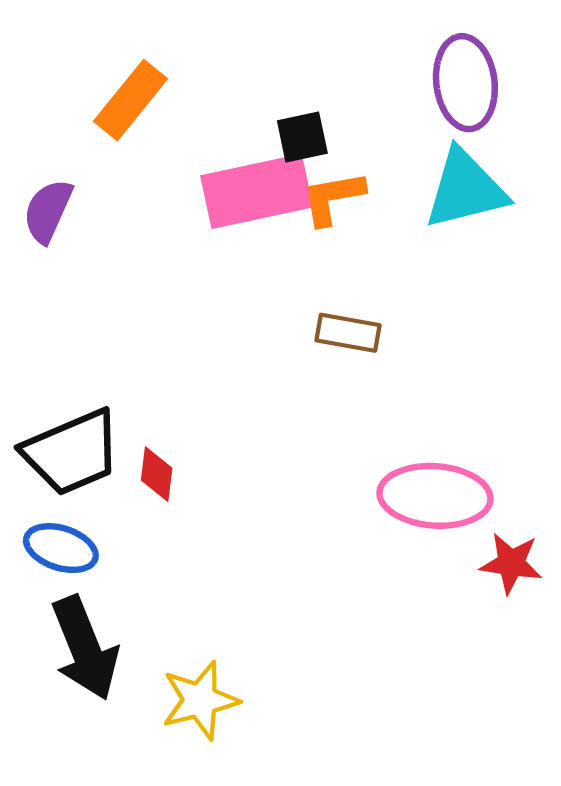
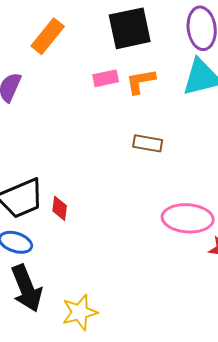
black square: (302, 137) -> (130, 28), moved, size x1.8
pink rectangle: (257, 191) -> (106, 78), size x0.5

